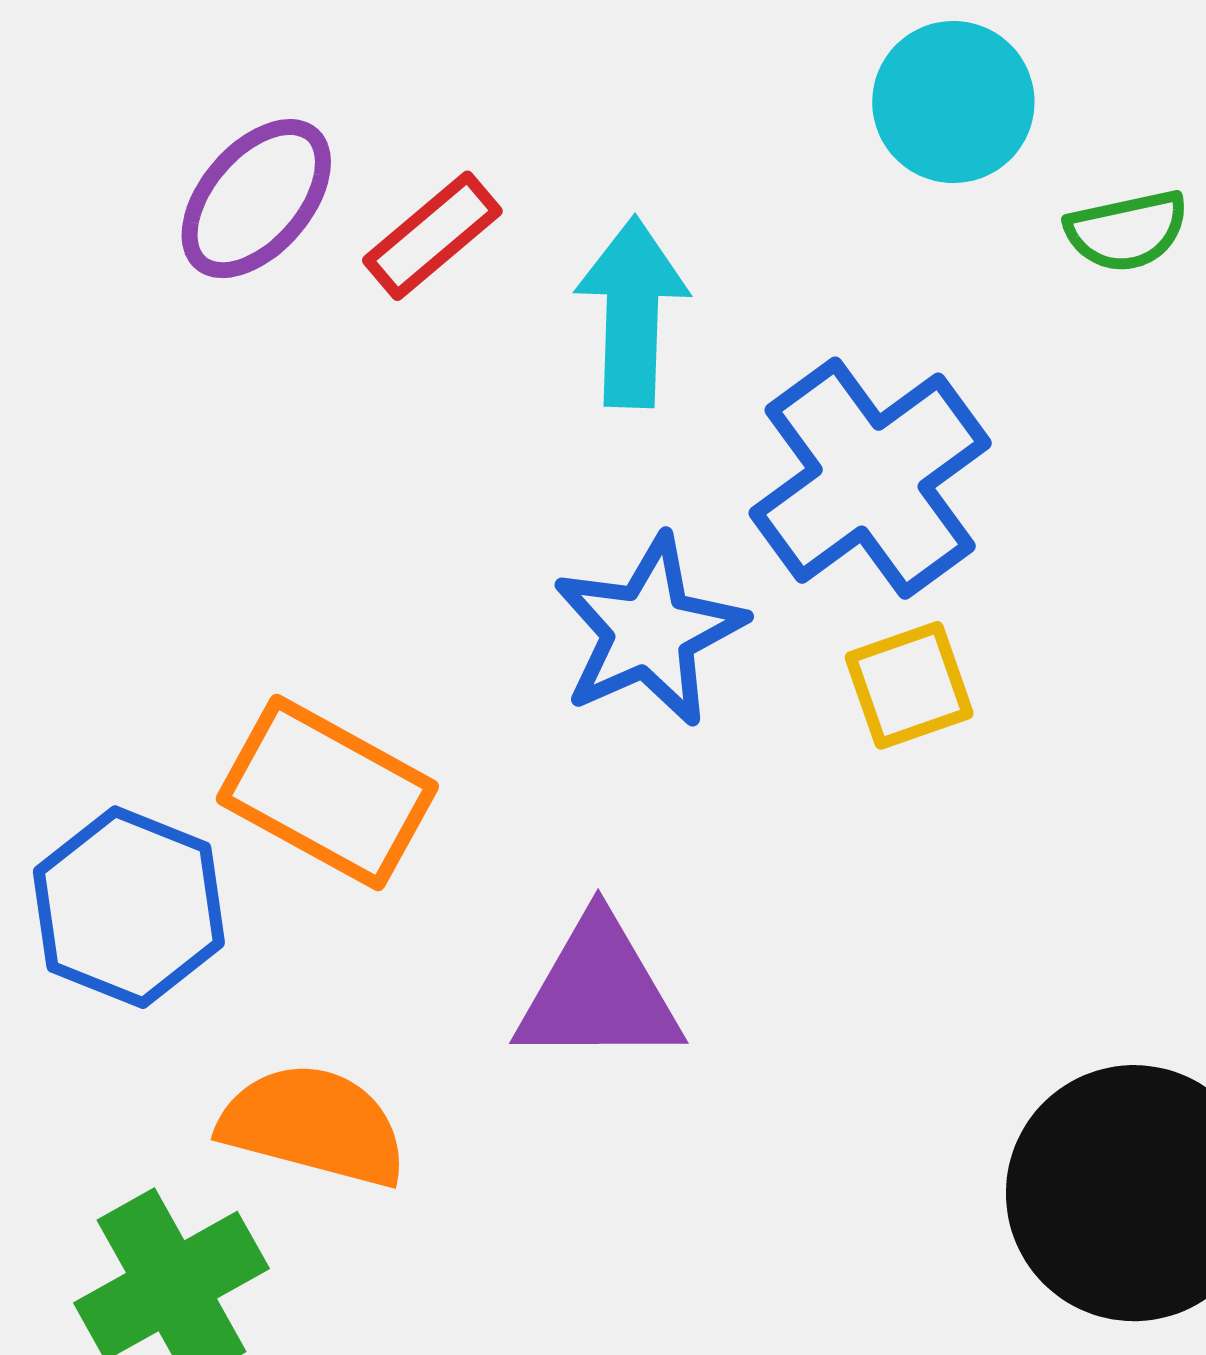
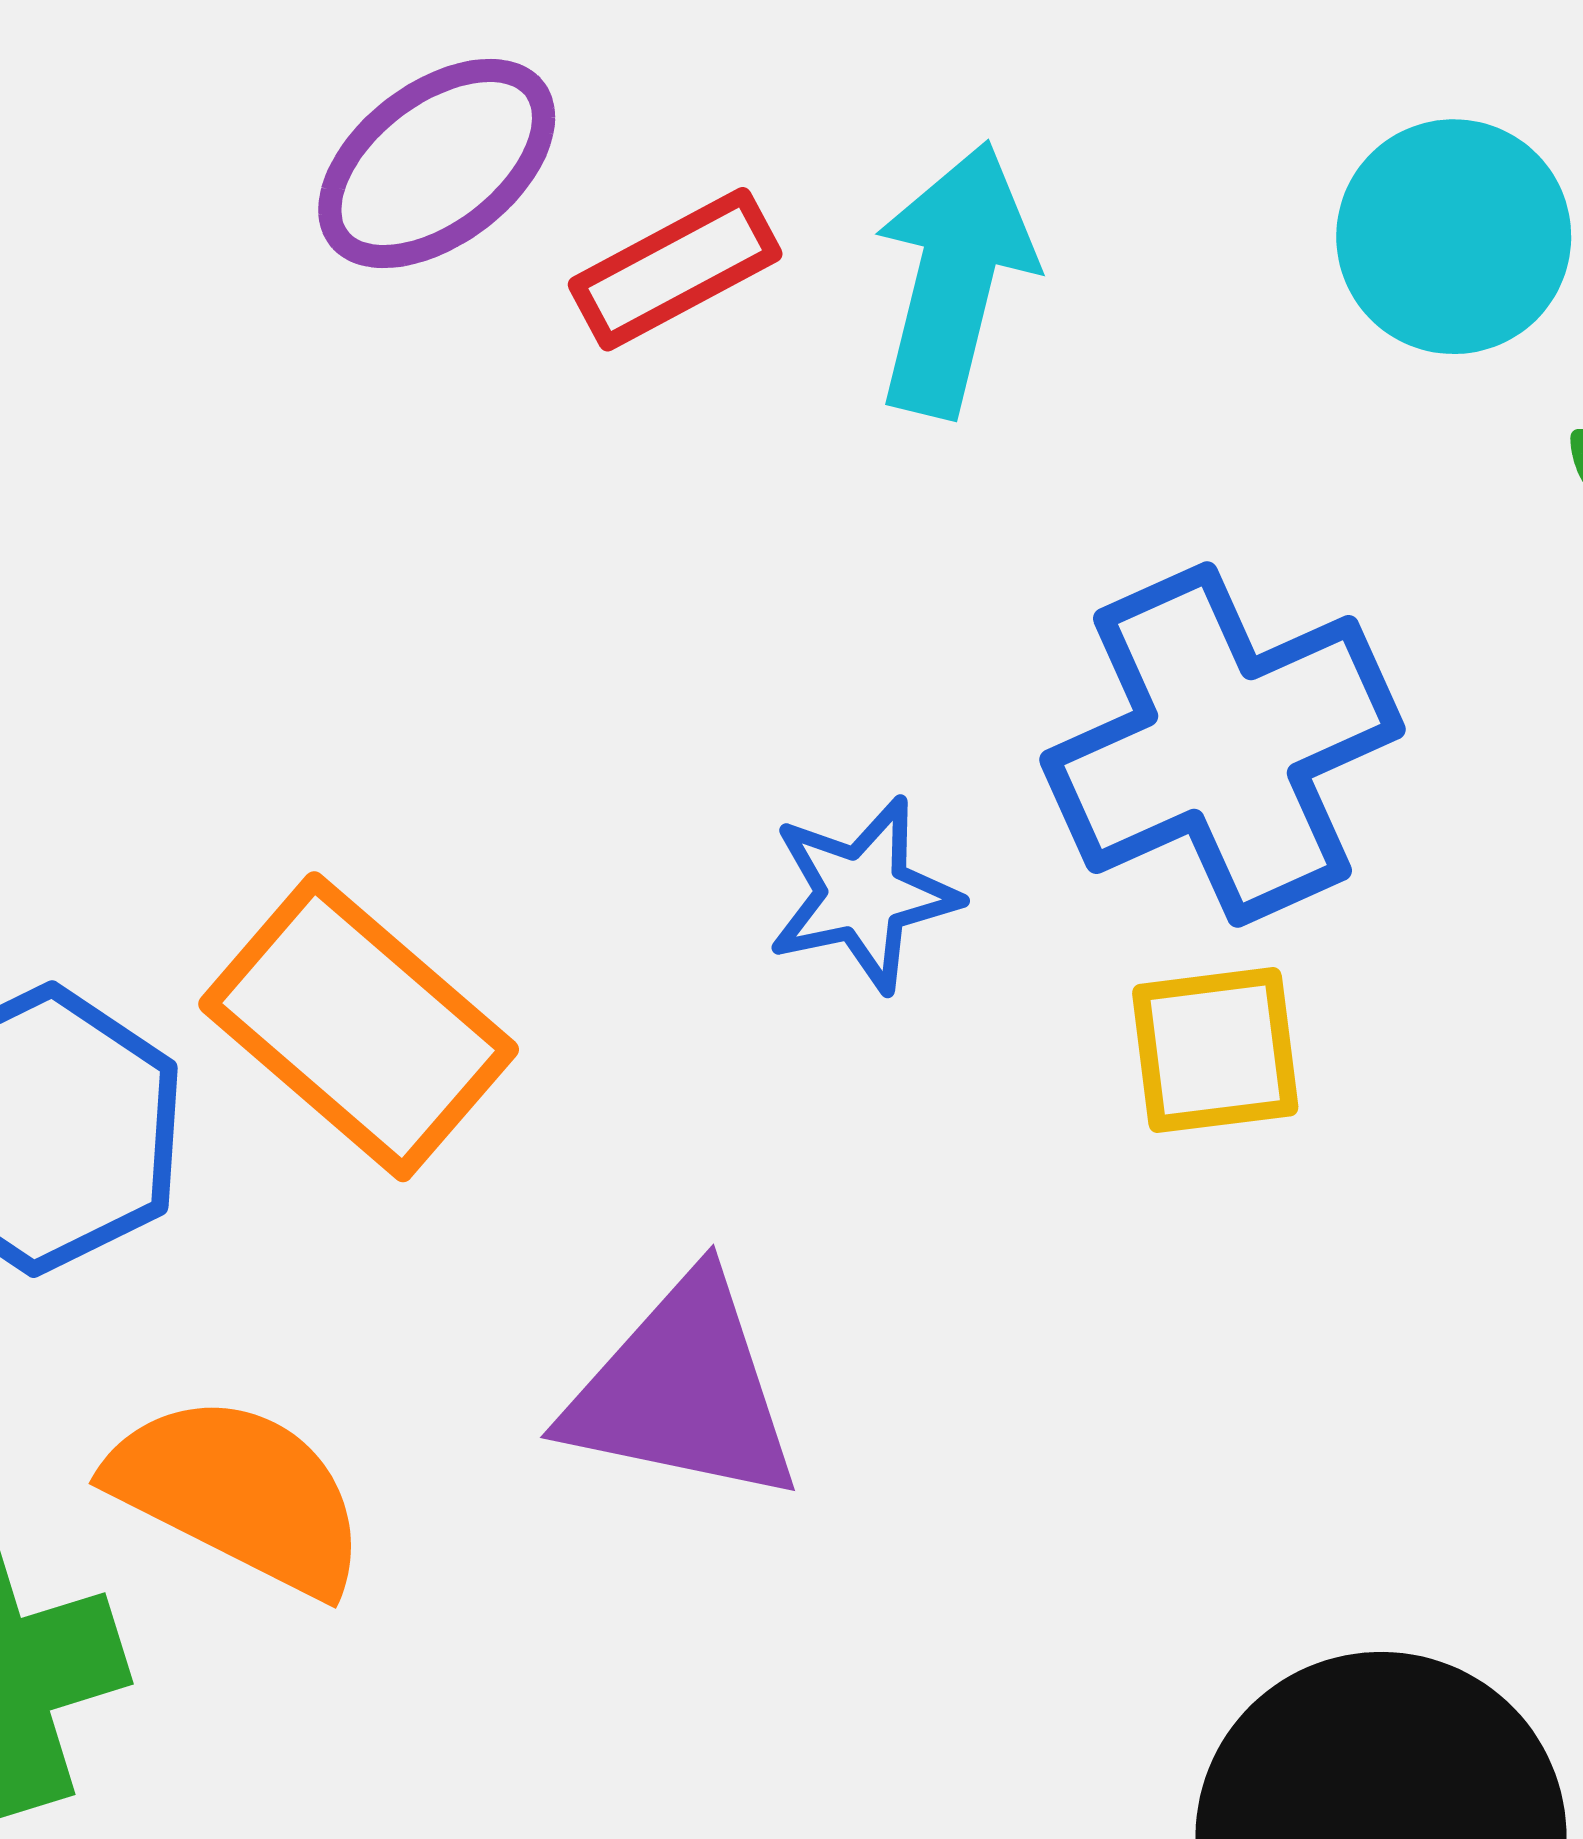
cyan arrow: (632, 312) -> (954, 279), moved
blue star: (649, 631) -> (863, 894), size x0.7

